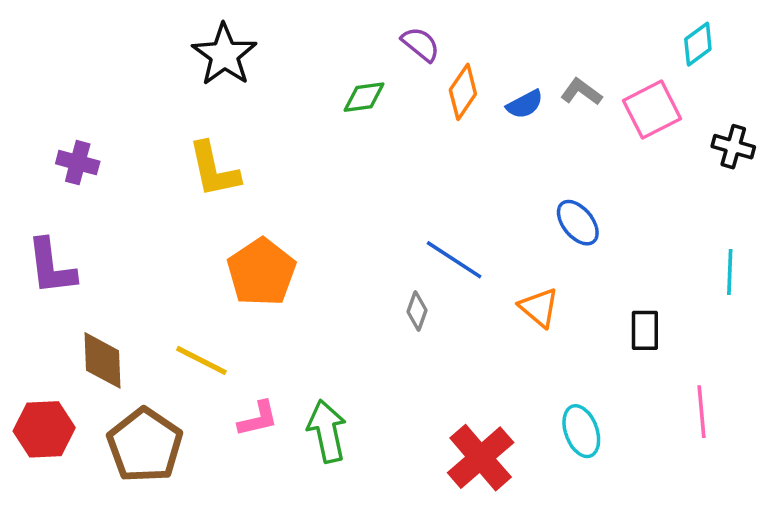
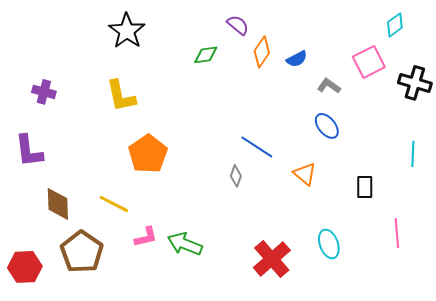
gray L-shape: (581, 92) -> (329, 86), moved
black cross: (733, 147) -> (415, 83), size x1.4
red hexagon: (44, 429) -> (25, 267), moved
green arrow: (327, 431) -> (185, 244), turned -56

